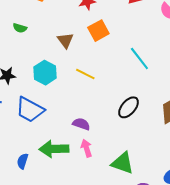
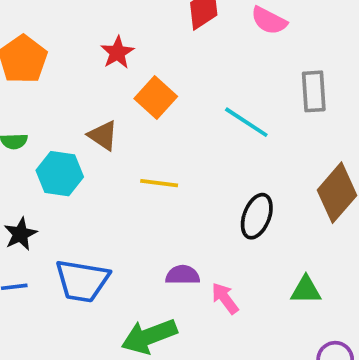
cyan hexagon: (45, 73) -> (60, 174), moved
pink arrow: (86, 148) -> (225, 298), moved
green triangle: (123, 163) -> (306, 290), moved, size x0.7

